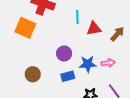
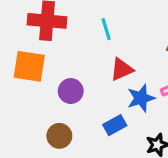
red triangle: (94, 29) -> (122, 69), moved
purple circle: (64, 54) -> (71, 91), moved

